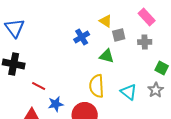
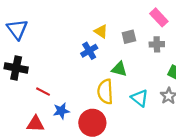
yellow triangle: (106, 21) -> (101, 31), moved
blue cross: (82, 37) -> (89, 51), moved
green triangle: (107, 56) -> (119, 69), moved

